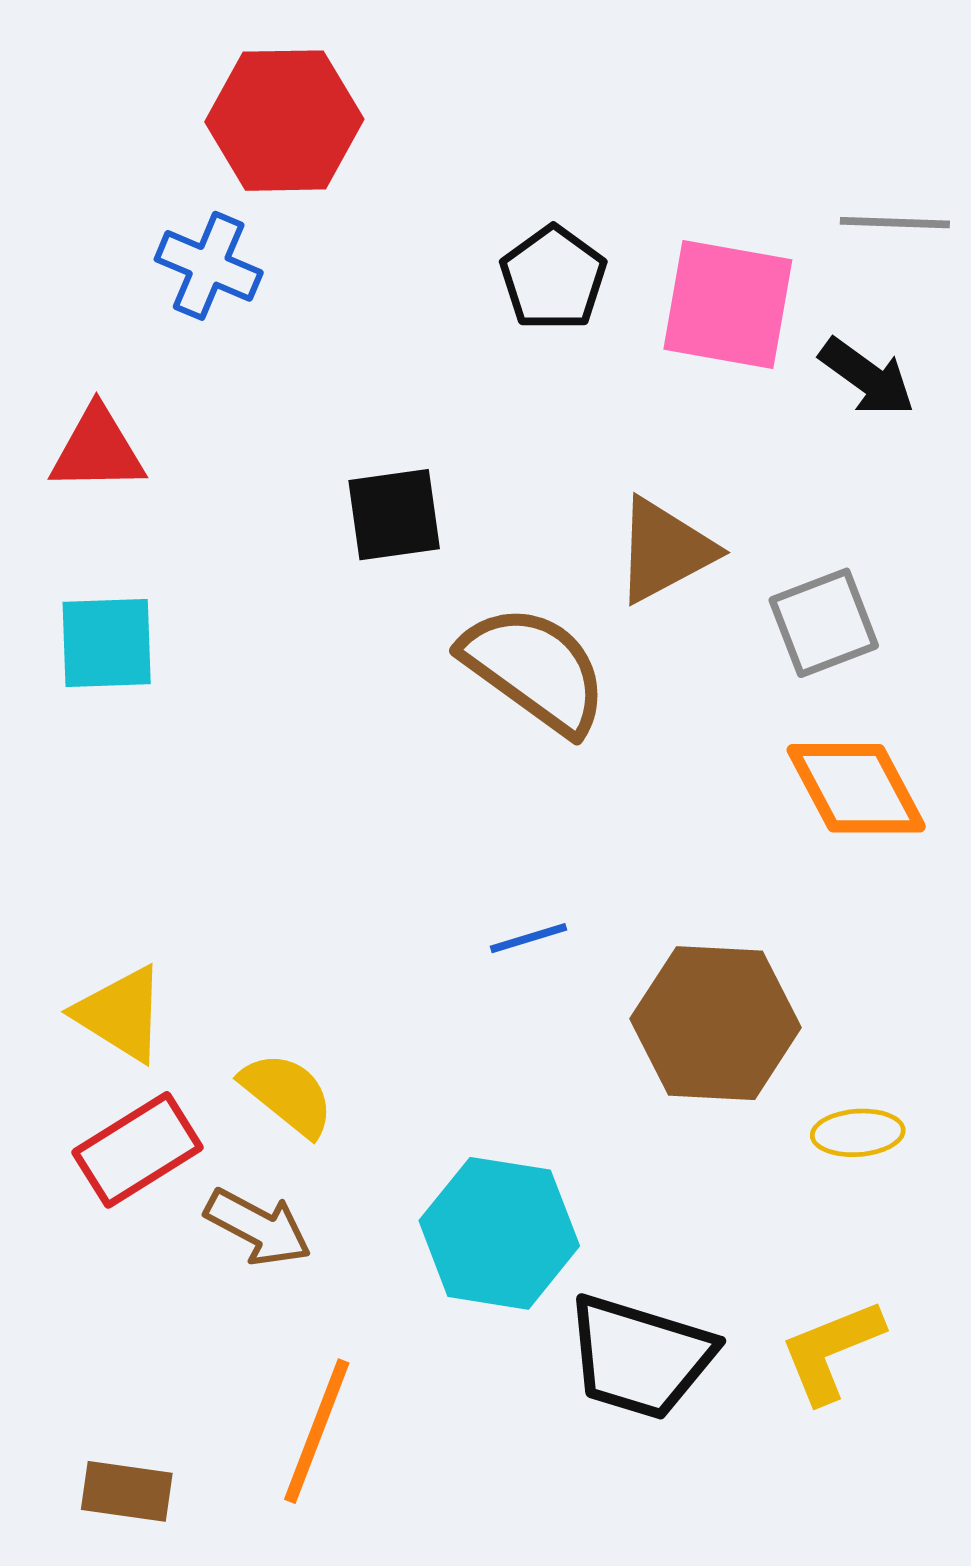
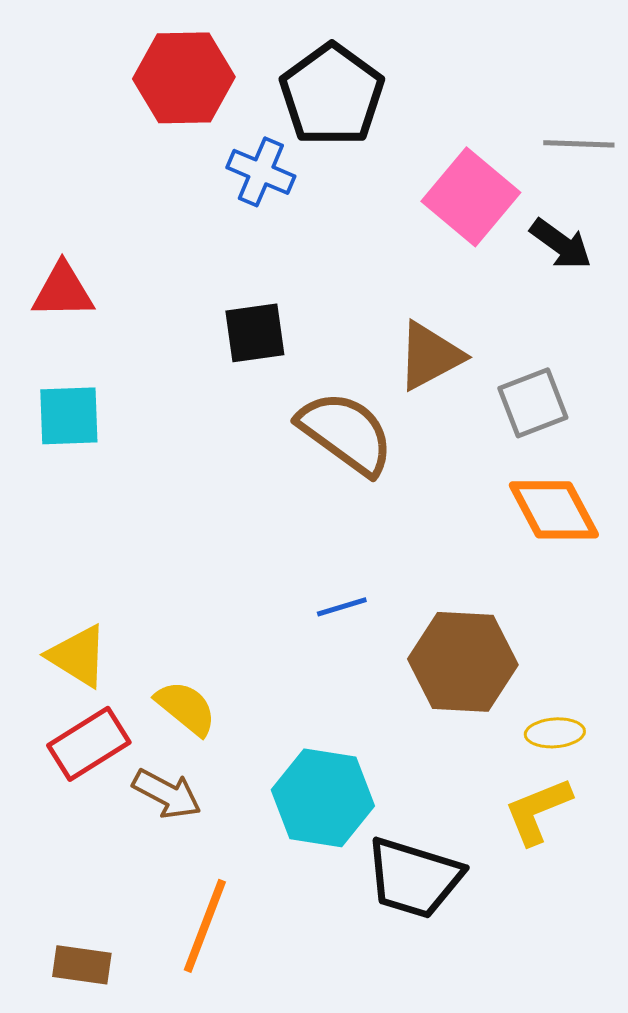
blue cross: (209, 266) -> (261, 172), moved
black pentagon: (553, 278) -> (332, 95), moved, size x1.5
pink square: (728, 304) -> (471, 197), turned 30
yellow L-shape: (831, 1351) -> (538, 811), moved

